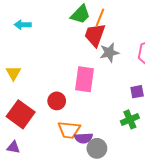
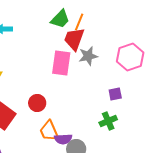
pink rectangle: (85, 79) -> (61, 63), moved
orange trapezoid: (69, 130) -> (49, 131), turned 60

